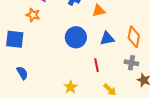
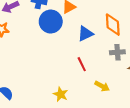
blue circle: (76, 37) -> (51, 22), moved

